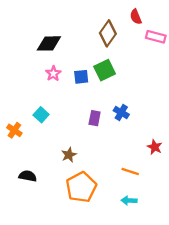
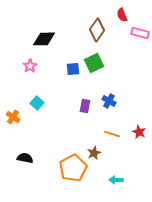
pink star: (53, 74) -> (30, 66), moved
brown star: (69, 155) -> (94, 153), moved
orange line: (130, 172) -> (112, 134), moved

